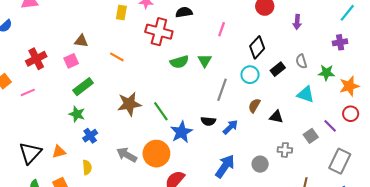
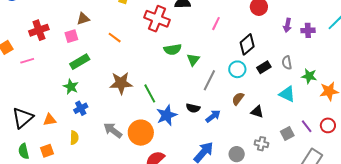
brown triangle: (81, 41) -> (83, 19), turned -32
purple cross: (340, 42) -> (308, 30), moved
green triangle: (205, 61) -> (193, 60), moved
red circle: (351, 114) -> (328, 125), moved

